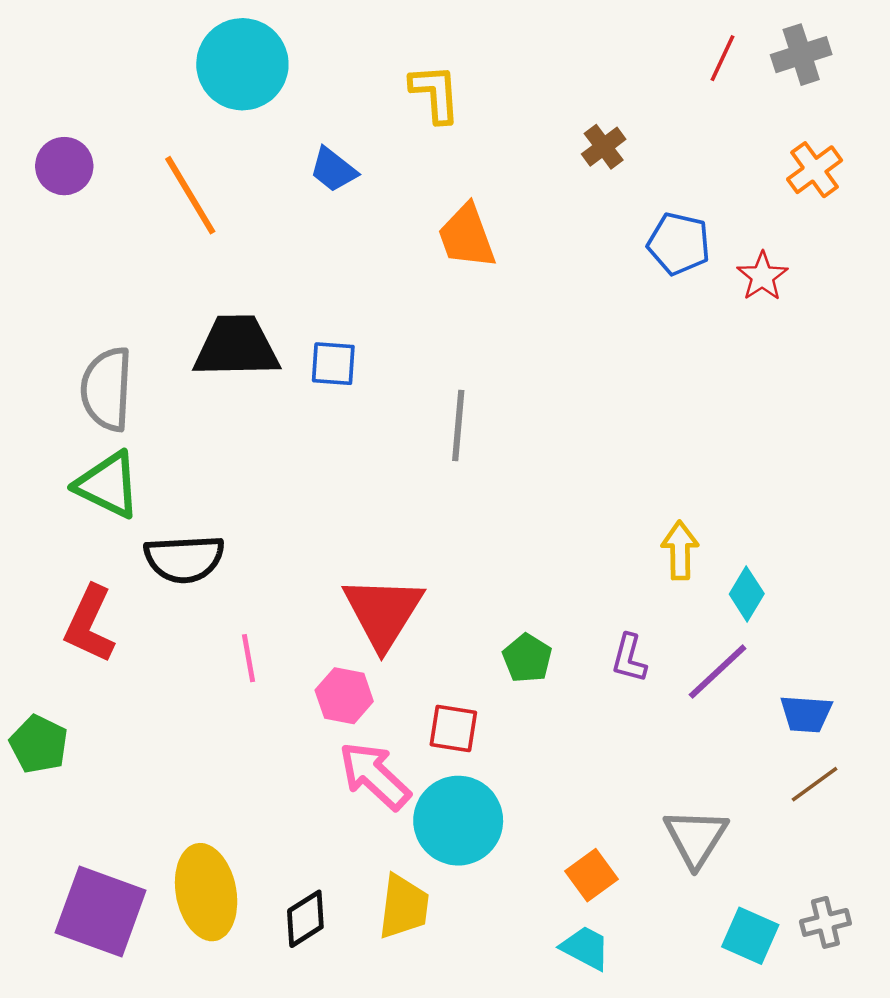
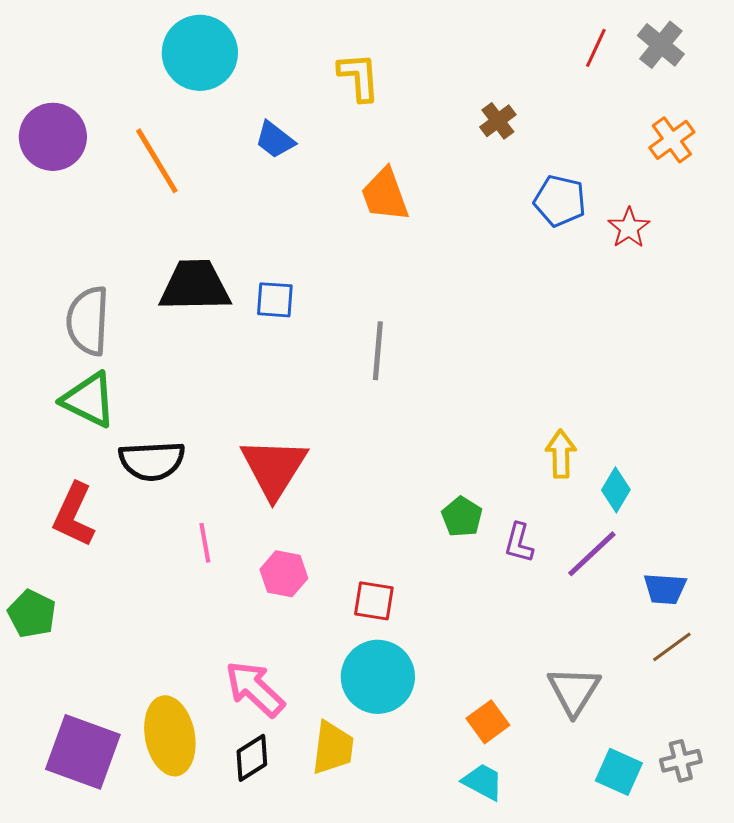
gray cross: (801, 55) -> (661, 45), turned -33
purple circle: (64, 166) -> (53, 137), size x1.4
red triangle: (383, 612) -> (274, 468), moved
green pentagon: (527, 658) -> (462, 517), moved
pink arrow: (375, 776) -> (255, 689), moved

